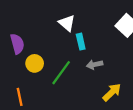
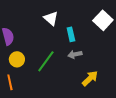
cyan rectangle: (81, 42) -> (71, 34), moved
yellow circle: (35, 63) -> (17, 59), moved

